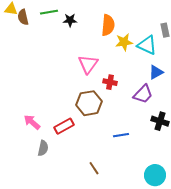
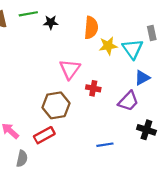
cyan triangle: (147, 45) -> (133, 49), turned 30
brown hexagon: (89, 103) -> (56, 105), moved

